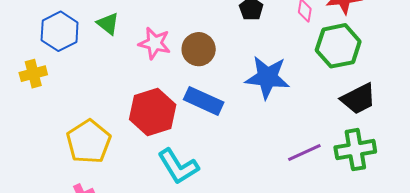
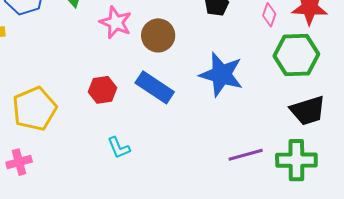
red hexagon: (153, 112) -> (103, 90), size x0.6
cyan L-shape: (178, 166) -> (119, 148), size x0.6

